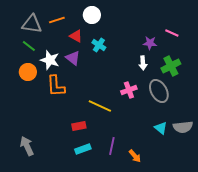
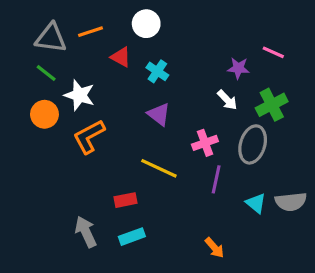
purple triangle: (73, 58) -> (159, 114), moved
white arrow: (143, 63) -> (227, 100), turned -40
orange L-shape: (56, 86) -> (89, 136), turned 65
gray ellipse: (159, 91) -> (253, 144), turned 45
gray arrow: (27, 146) -> (86, 232), moved
purple line: (112, 146) -> (216, 179), moved

